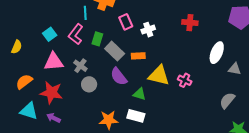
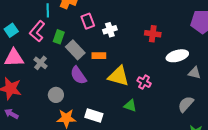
red cross: (190, 23) -> (153, 34), moved
white ellipse: (217, 53) -> (177, 56), turned 50
gray circle: (89, 84) -> (56, 95), moved
green triangle: (139, 94) -> (130, 106), moved

